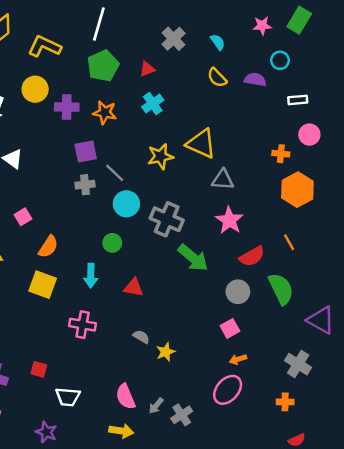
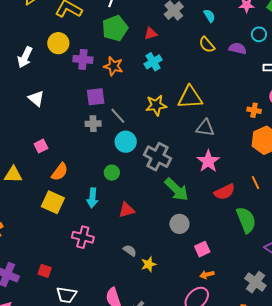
yellow triangle: (201, 144) -> (190, 97), turned -32
red triangle: (134, 287) -> (126, 210), turned -30
gray circle: (238, 292) -> (179, 224), moved

